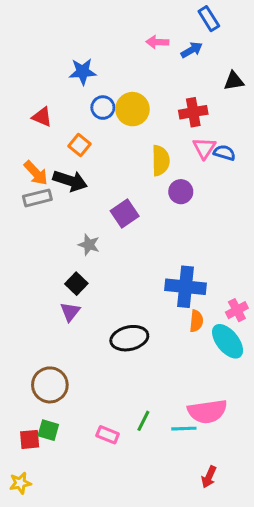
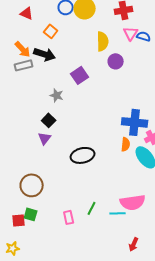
blue cross: (185, 287) -> (135, 122), moved
pink rectangle: (108, 435) -> (69, 217), turned 56

